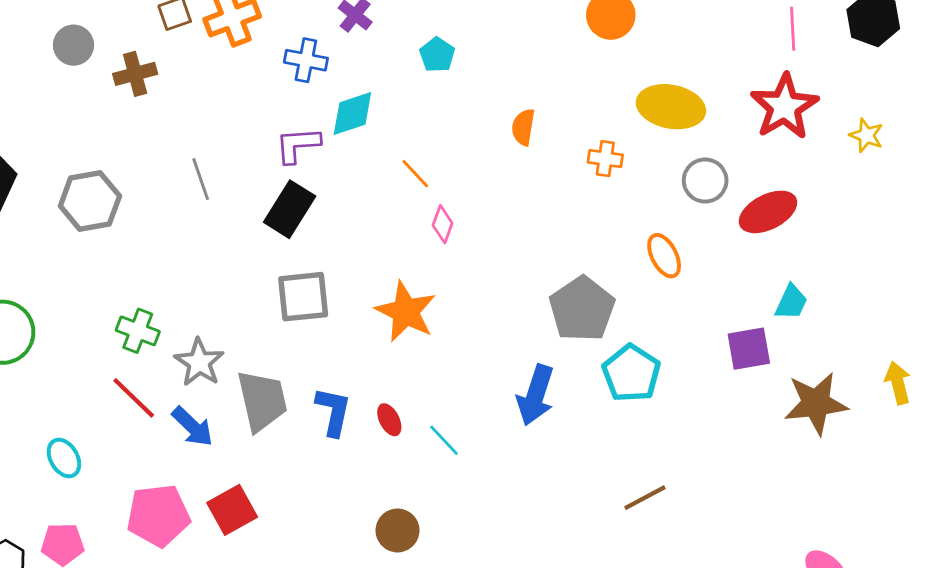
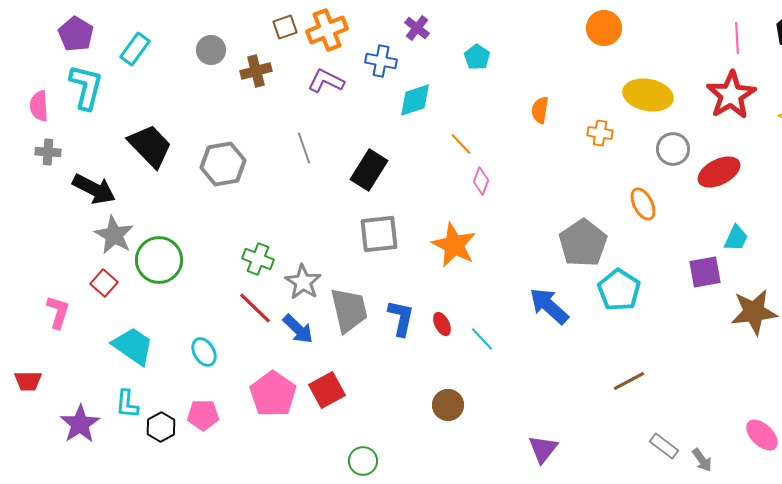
purple L-shape: (298, 145) -> (326, 81), moved, turned 30
blue arrow: (536, 395) -> (549, 306), turned 114
pink pentagon: (158, 515) -> (273, 394), turned -30

